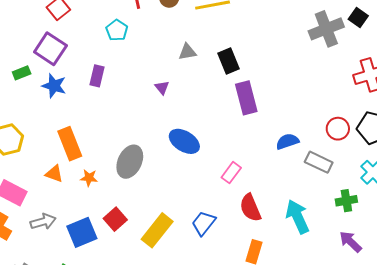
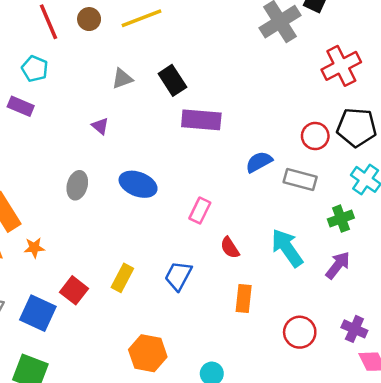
purple rectangle: (97, 76) -> (21, 106), moved, turned -70
purple rectangle: (246, 98) -> (201, 120), turned -60
gray ellipse: (130, 162) -> (77, 185), moved, size x0.7
red semicircle: (250, 208) -> (230, 248), size x0.7
yellow rectangle: (157, 230) -> (122, 278), moved, size x0.7
blue square: (82, 232) -> (38, 313), turned -32
purple arrow: (350, 242) -> (338, 265), moved, turned 95

